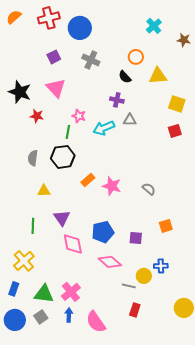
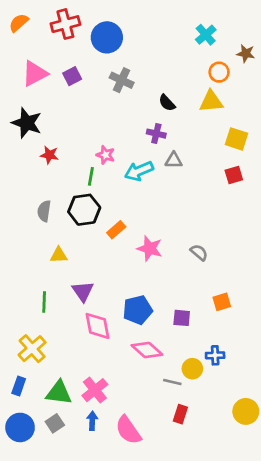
orange circle: (136, 57) -> (219, 72), moved
pink triangle: (56, 88) -> (35, 73), moved, turned 45
orange rectangle: (88, 180) -> (116, 230), moved

